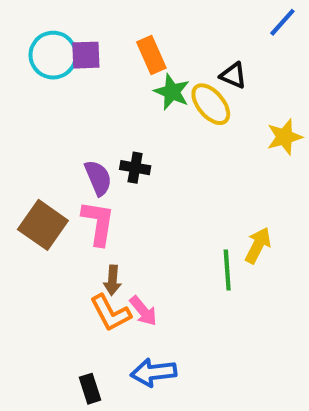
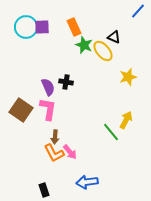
yellow star: (284, 137) -> (128, 77), moved
green line: (227, 270) -> (111, 132), turned -36
blue arrow: (153, 372) -> (87, 182), moved

